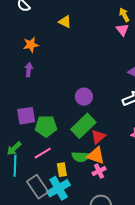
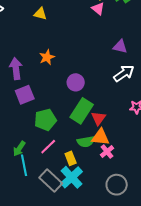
orange star: (31, 45) -> (47, 57), moved
purple arrow: (29, 70) -> (16, 69), size x1.5
purple square: (26, 116) -> (25, 95), moved

